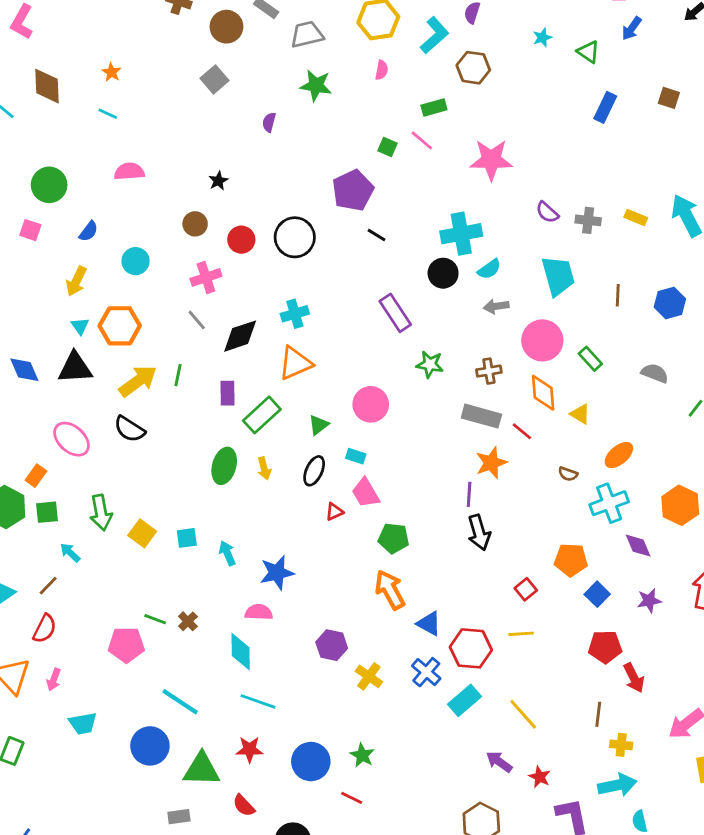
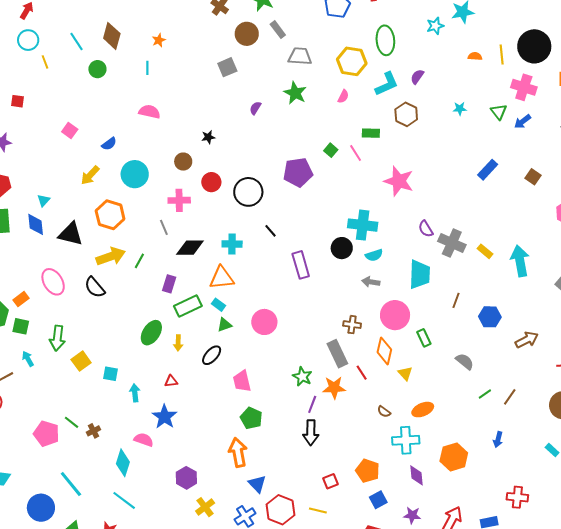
green triangle: (588, 52) -> (499, 112), moved
cyan line: (108, 114) -> (147, 68), turned 48
green circle: (49, 185) -> (97, 69), moved, size x0.7
gray cross: (588, 220) -> (452, 243), size x1.5
black line: (377, 235) -> (271, 231), moved
cyan circle: (136, 261) -> (135, 174), size x1.4
cyan triangle: (80, 326) -> (44, 200), moved
green star: (430, 364) -> (302, 377), moved
gray rectangle: (481, 416) -> (337, 354), turned 32
cyan rectangle: (356, 456) -> (218, 305), moved
red triangle: (334, 512) -> (171, 381), moved
blue star: (277, 573) -> (165, 417), turned 30

